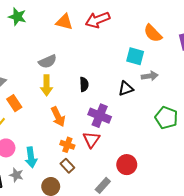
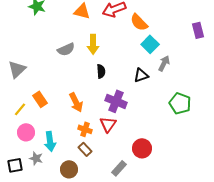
orange semicircle: (153, 33) -> (139, 22), moved
cyan square: (135, 56) -> (150, 44), turned 30
gray arrow: (150, 76) -> (164, 63), turned -56
yellow arrow: (47, 85) -> (93, 44), moved
orange rectangle: (14, 103) -> (40, 99), moved

